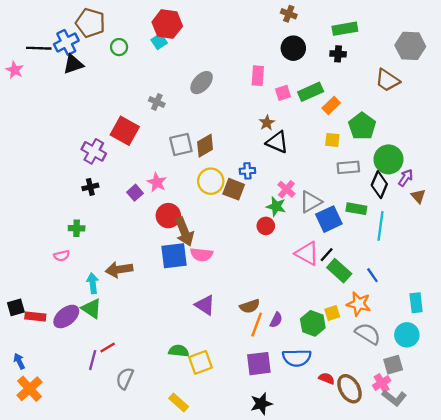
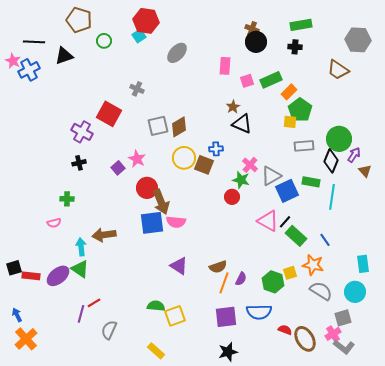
brown cross: (289, 14) -> (252, 29), moved
blue cross: (66, 42) -> (29, 70), moved
gray ellipse: (202, 83) -> (177, 53), moved
green pentagon: (362, 126) -> (300, 110), moved

